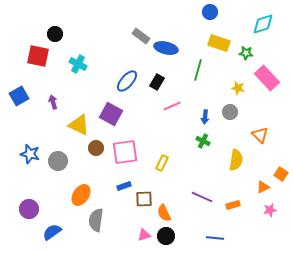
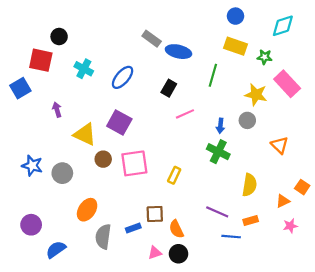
blue circle: (210, 12) -> (235, 16), moved
blue ellipse: (127, 81) -> (123, 77), moved
yellow star: (238, 88) -> (256, 95), size x1.5
blue square: (19, 96) -> (20, 88), moved
green cross: (203, 141) -> (218, 152), size x1.5
yellow semicircle: (236, 160) -> (249, 185), moved
blue rectangle: (124, 186) -> (133, 228), moved
blue line: (215, 238) -> (231, 237), moved

